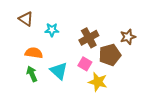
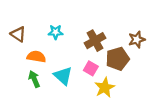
brown triangle: (26, 19) -> (18, 34), moved
yellow star: (98, 82) -> (105, 88), turned 30

